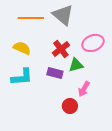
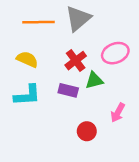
gray triangle: (63, 15) -> (78, 18), turned 40
pink arrow: (84, 89) -> (118, 113), moved

